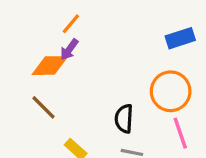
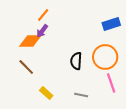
black semicircle: (124, 119) -> (76, 61), moved

